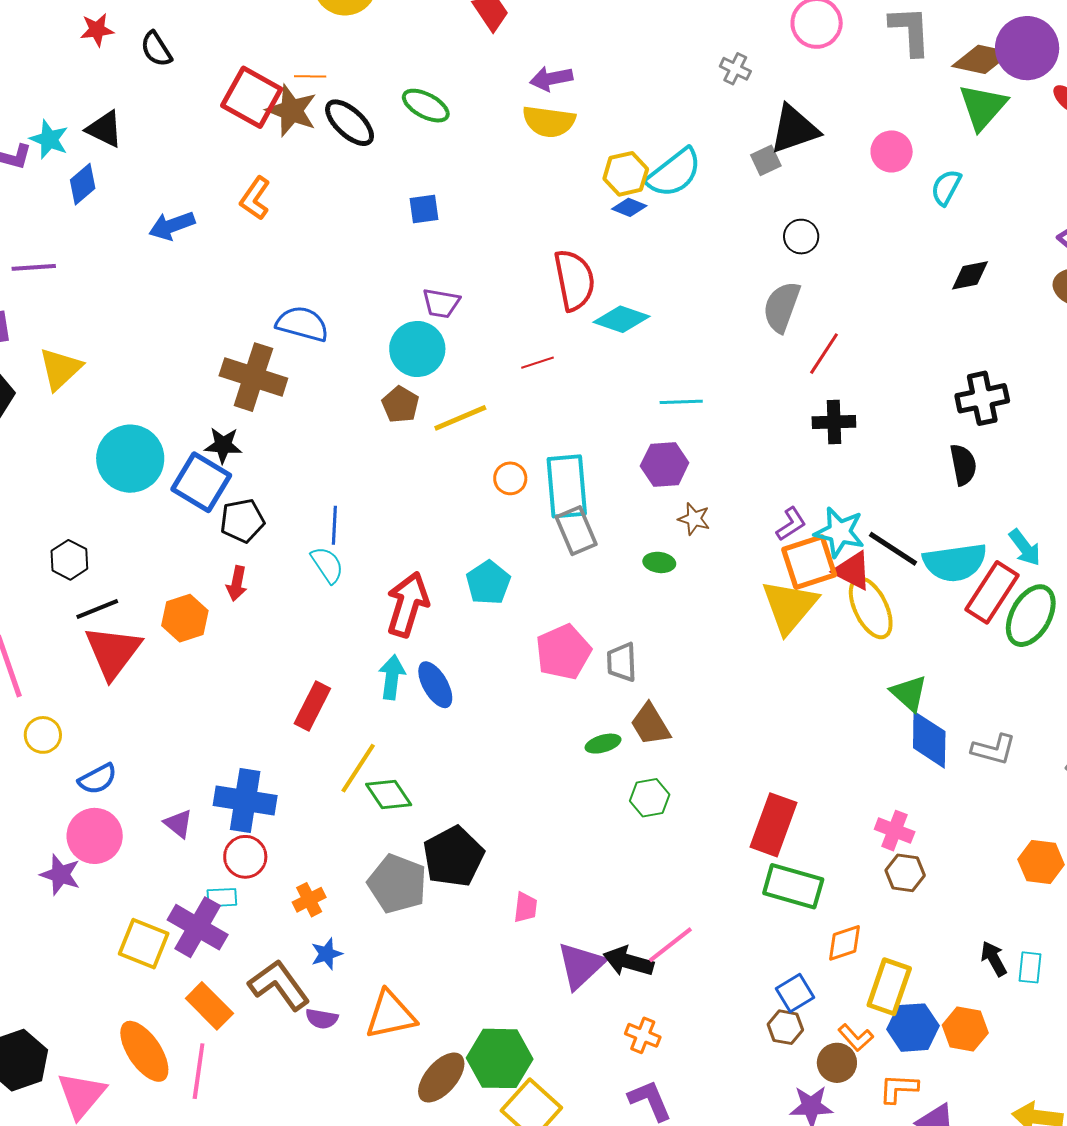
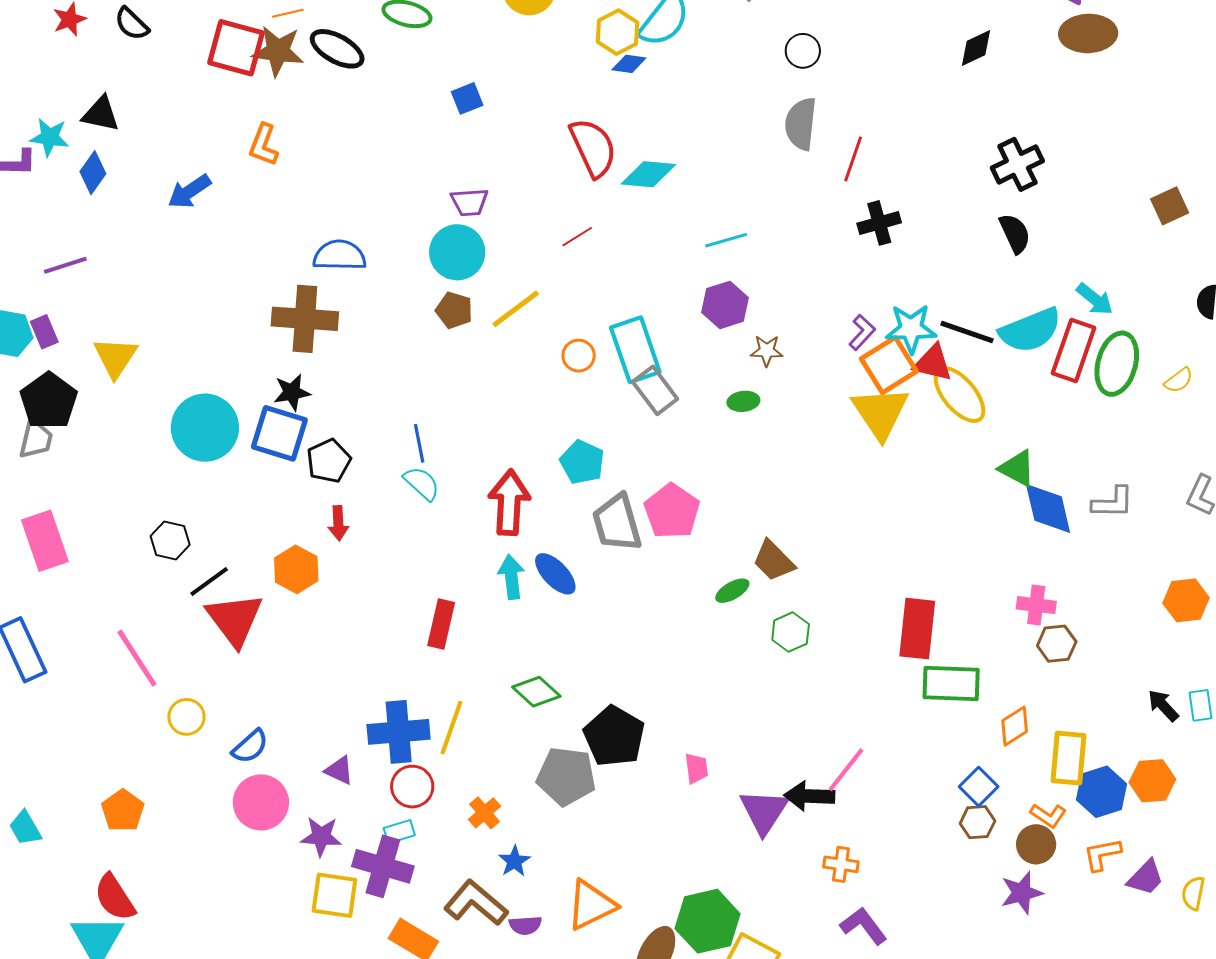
blue square: (424, 209) -> (467, 98), moved
gray trapezoid: (622, 662) -> (617, 523), moved, size x1.5
yellow line: (358, 768) -> (451, 728), moved
purple star: (60, 875) -> (321, 837), moved

